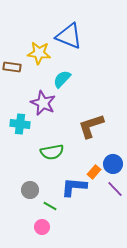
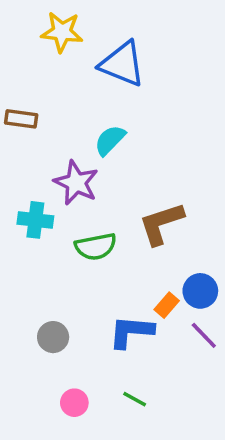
yellow star: (39, 53) -> (62, 32), moved
green semicircle: (52, 152) -> (96, 247), moved
green line: (50, 206) -> (135, 399), moved

